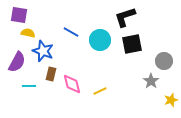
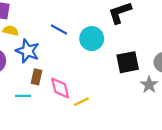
black square: (132, 44) -> (128, 62), moved
cyan line: (29, 86) -> (23, 96), moved
yellow line: (100, 91) -> (82, 102), moved

